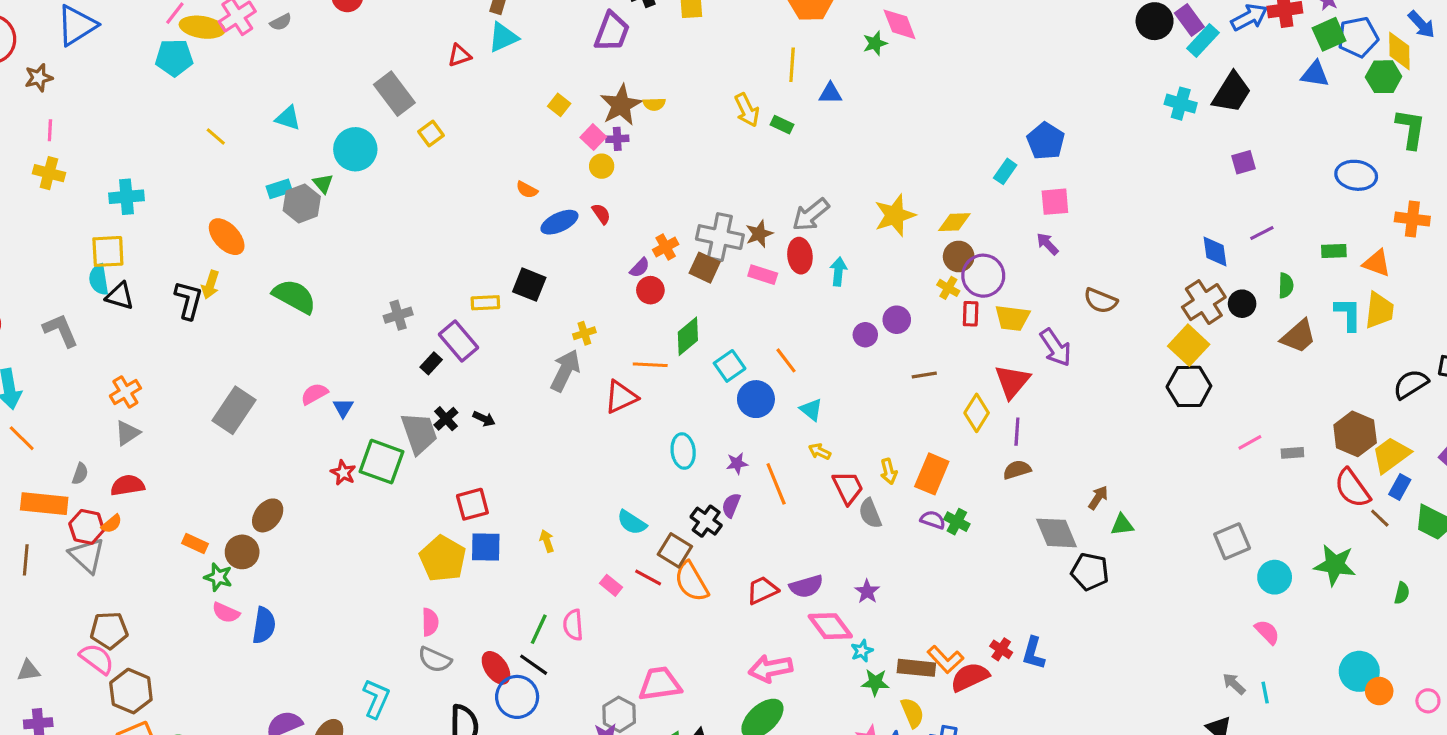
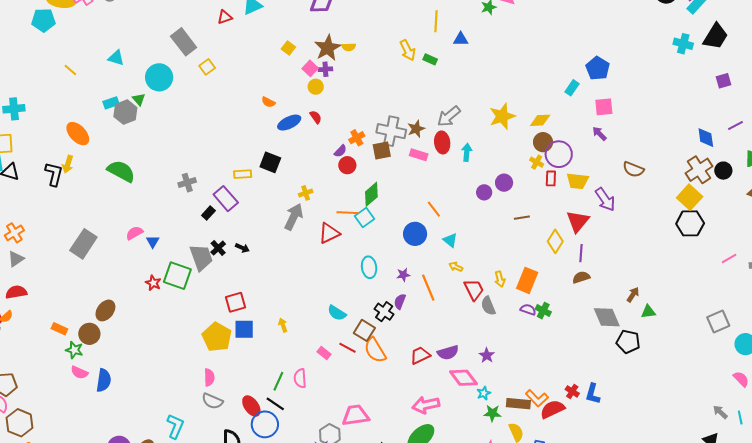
brown square: (705, 268) -> (382, 151), turned -36
cyan square: (730, 366) -> (364, 217), moved

